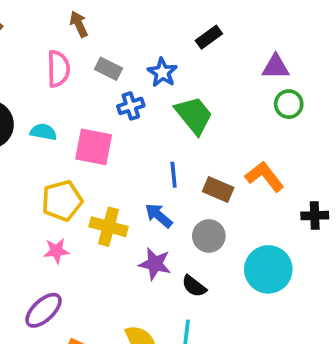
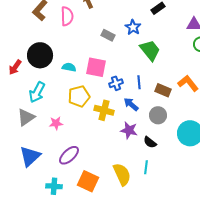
pink semicircle: (58, 69) -> (67, 16), moved
gray rectangle: (108, 69) -> (108, 35), moved
blue cross: (131, 106) -> (116, 83), moved
cyan semicircle: (43, 132) -> (69, 67), moved
pink star: (56, 251) -> (56, 123), moved

